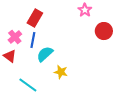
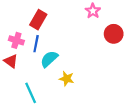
pink cross: (15, 37) -> (16, 40), turned -32
cyan line: (28, 85) -> (31, 93), turned 30

